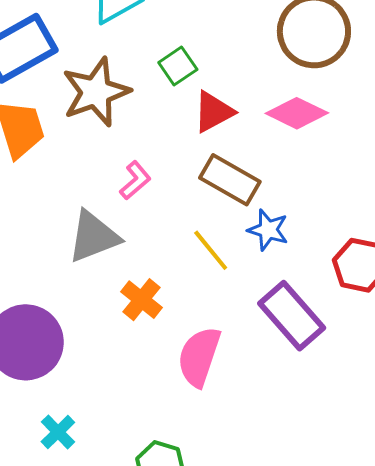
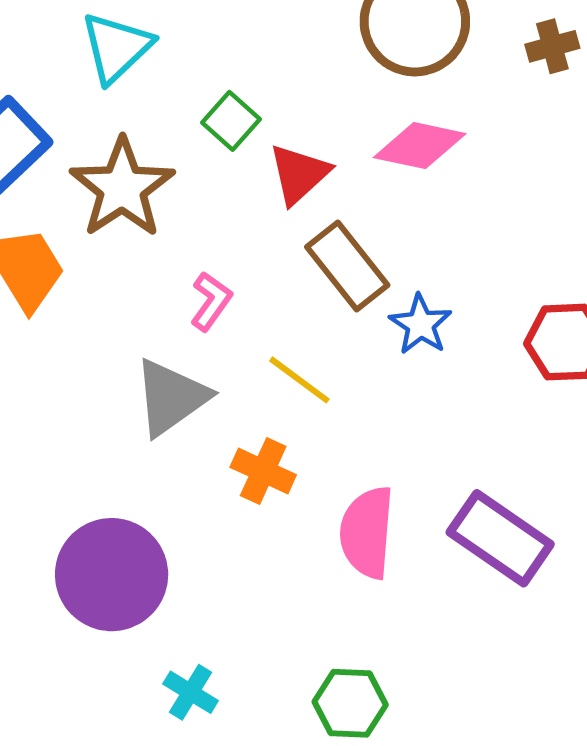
brown rectangle: (230, 180) -> (347, 266), turned 36
blue star: (268, 230) -> (421, 324), turned 30
yellow line: (211, 250) -> (299, 380), moved
purple rectangle: (292, 316) -> (500, 538), moved

